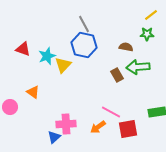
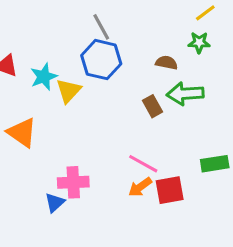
orange triangle: (33, 92) -> (22, 133), size x1.5
orange arrow: (98, 127) -> (140, 187), moved

